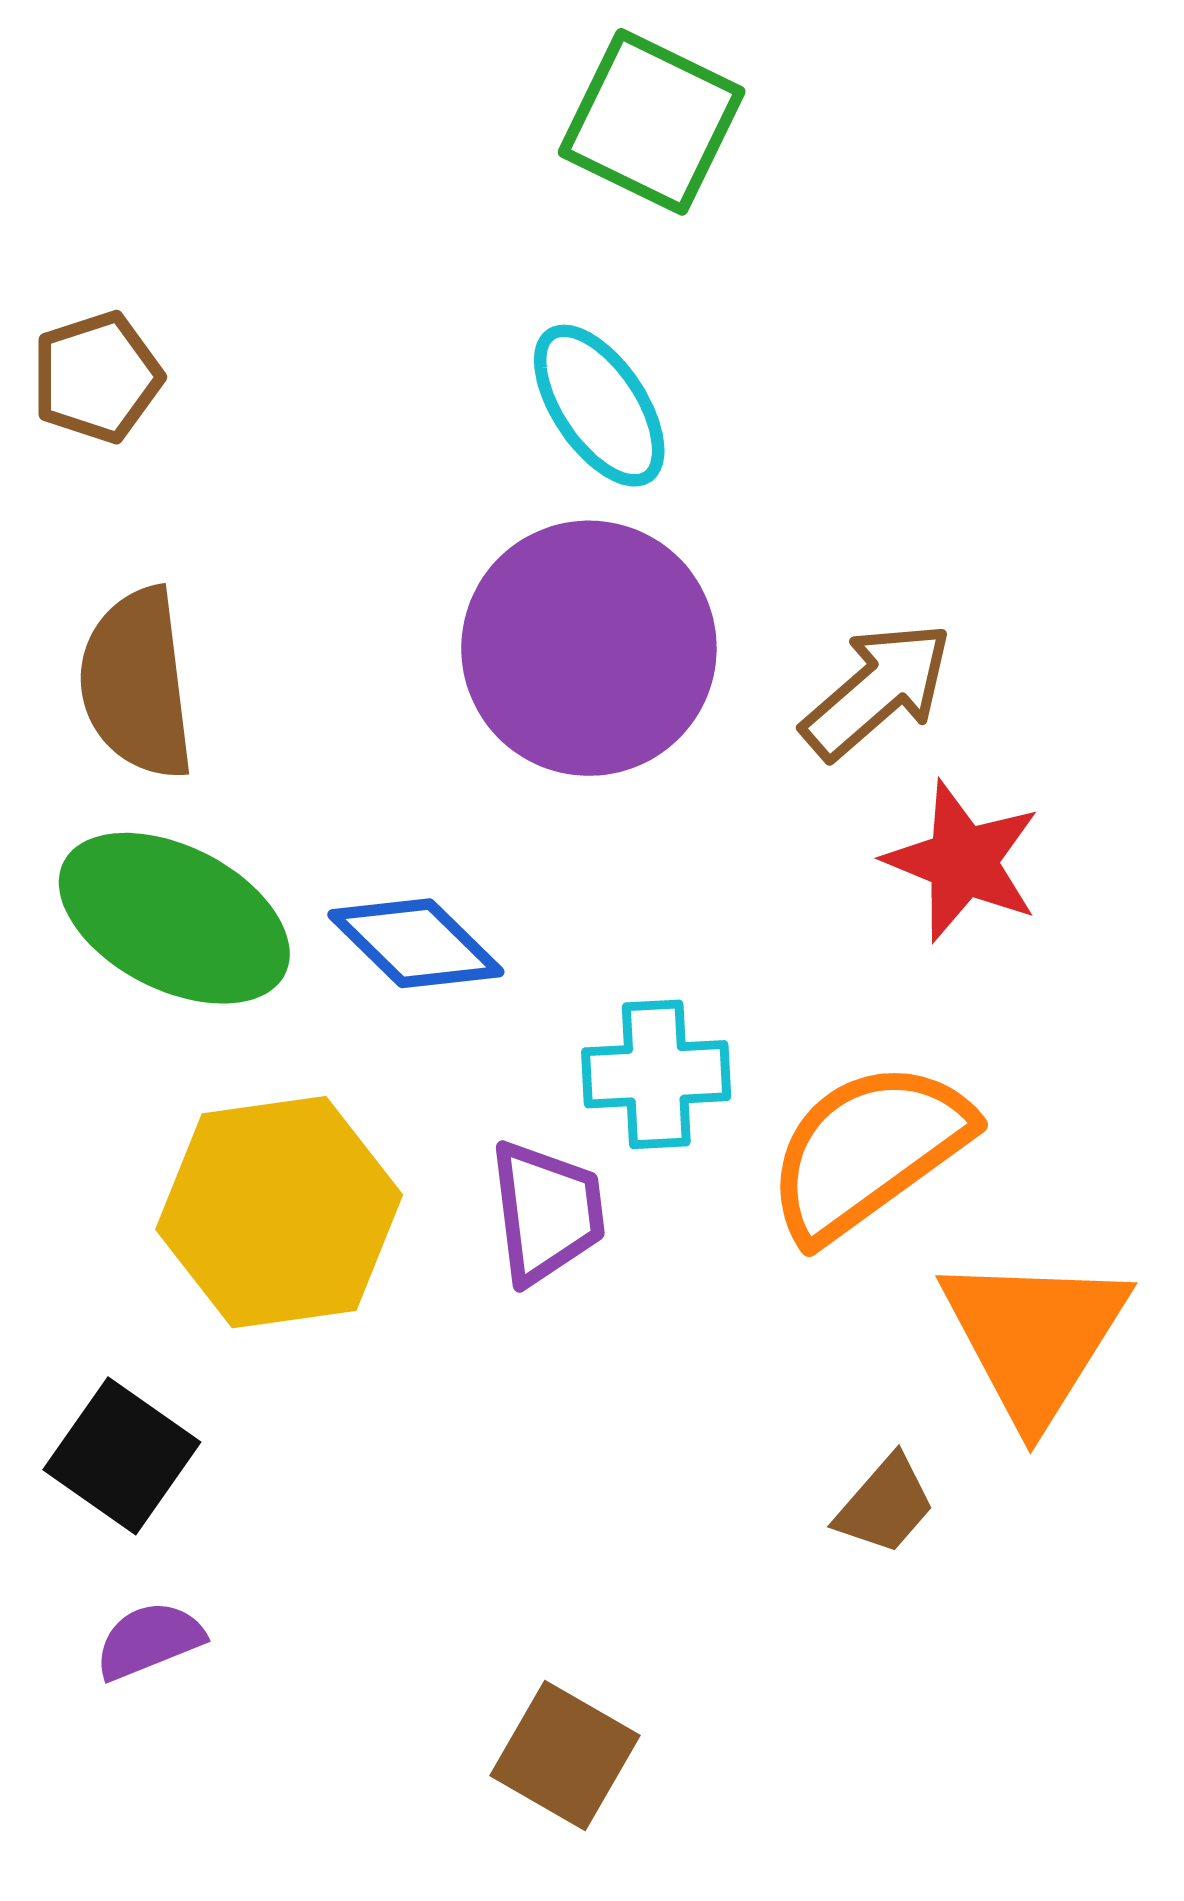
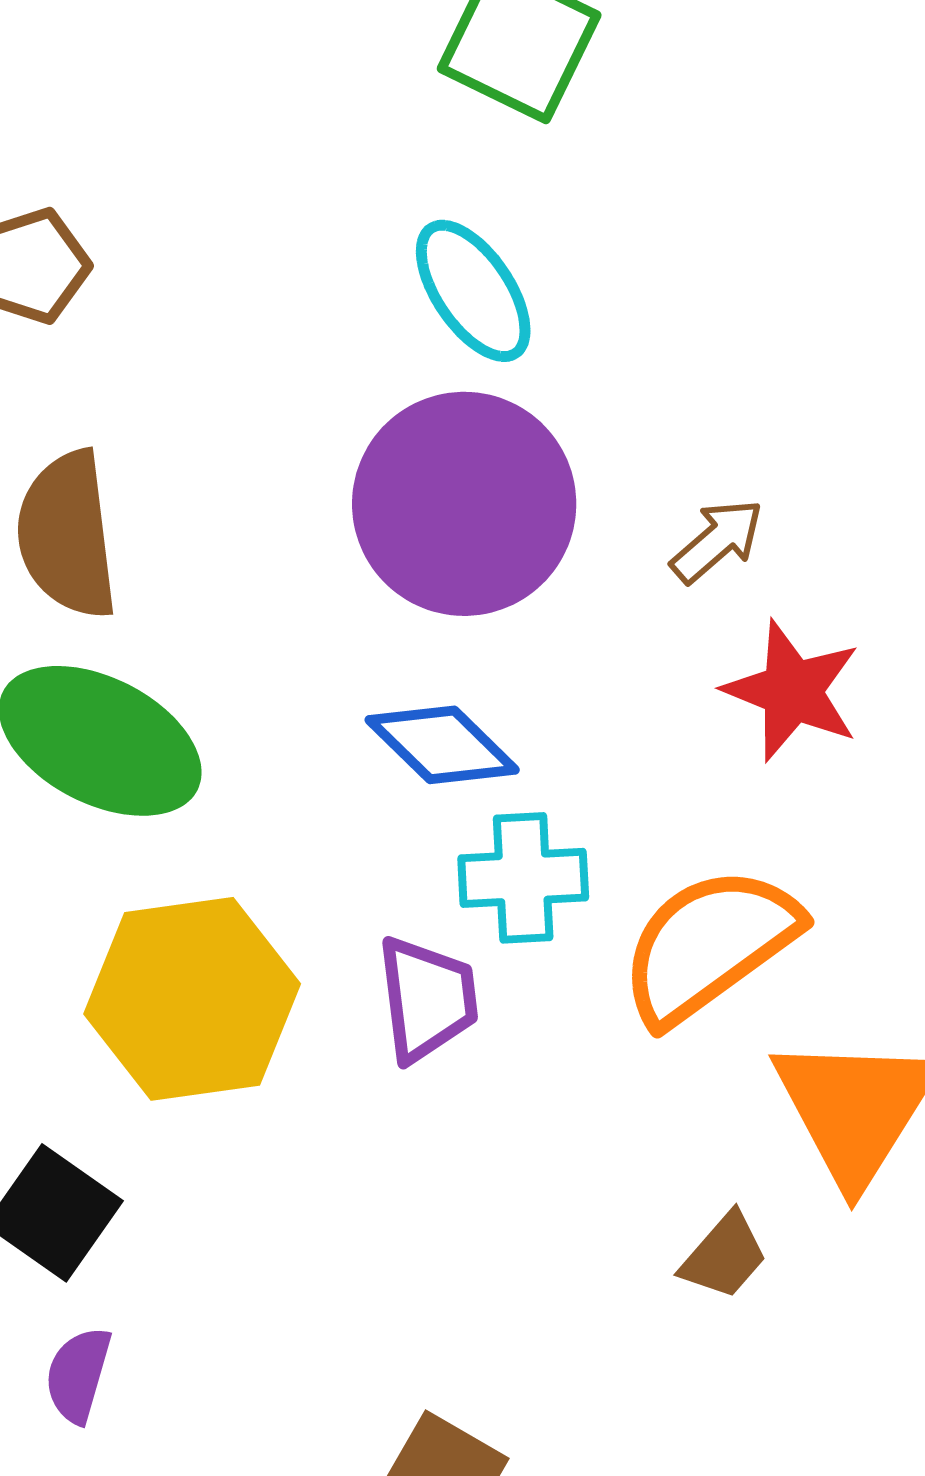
brown arrow: (877, 690) -> (717, 541), size x0.7
blue diamond: (416, 943) -> (442, 745), moved
purple semicircle: (149, 1640) -> (78, 1375), turned -52

